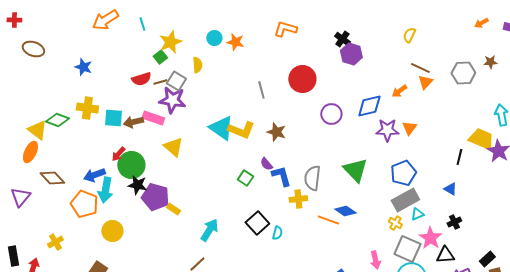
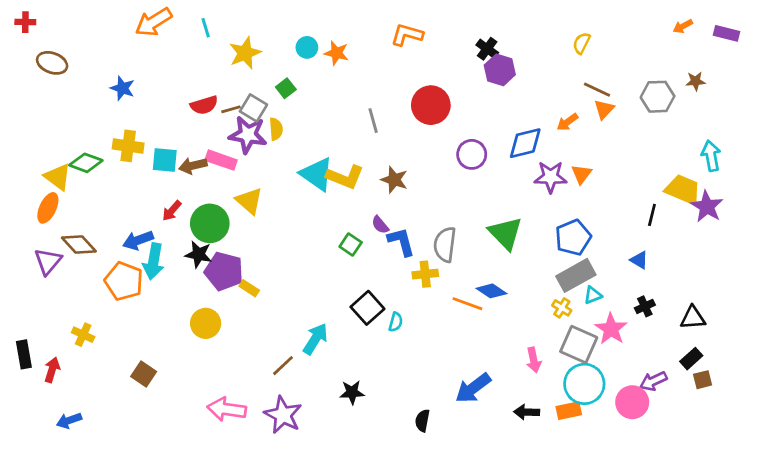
green square: (160, 57) -> (286, 88), moved
yellow semicircle: (197, 65) -> (276, 129), moved
green circle: (131, 165) -> (210, 223), moved
purple triangle: (20, 197) -> (48, 261), moved
cyan arrow: (209, 230) -> (315, 339), moved
yellow circle: (112, 231) -> (206, 323), moved
yellow cross: (55, 242) -> (83, 335), turned -35
black triangle: (445, 255) -> (693, 318), moved

